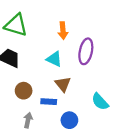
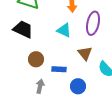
brown triangle: (63, 84) -> (85, 53), moved

